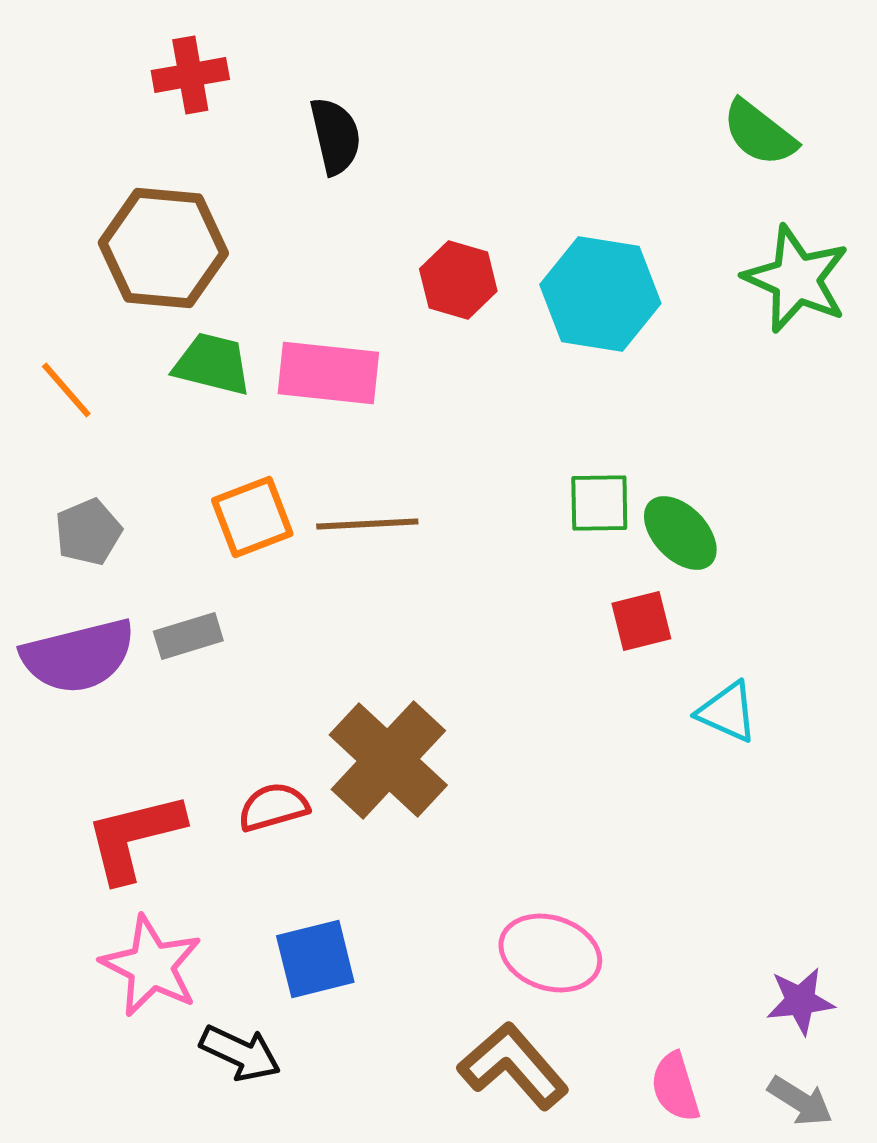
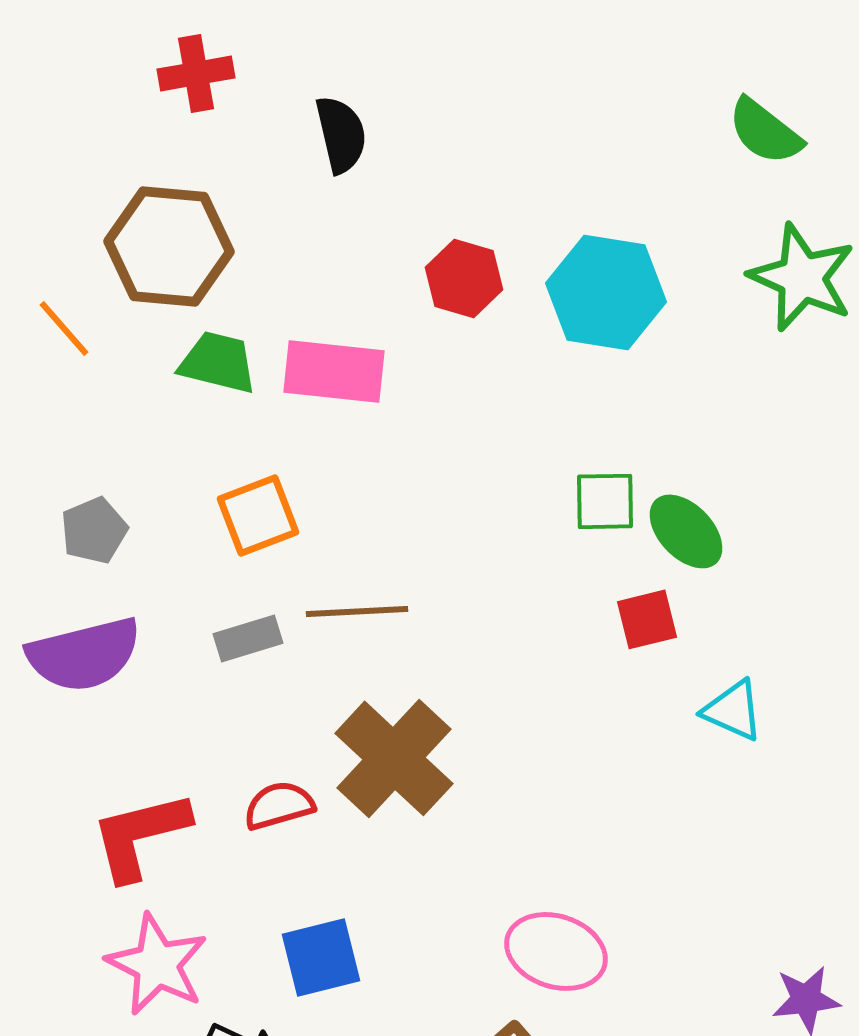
orange line: (66, 390) -> (64, 328), moved
brown line: (367, 524) -> (357, 611), moved
gray rectangle: (188, 636) -> (248, 638), moved

